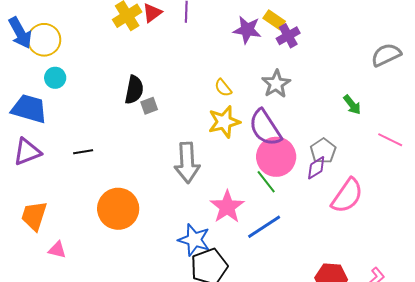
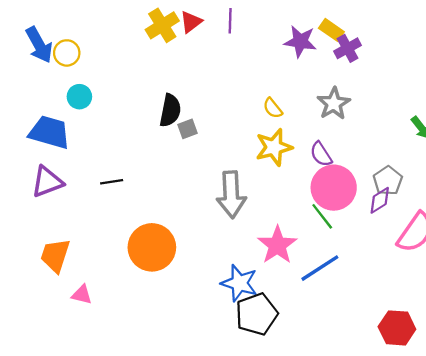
yellow circle: (44, 40) -> (67, 53), size x0.7
purple semicircle: (265, 128) -> (321, 154), size x0.6

